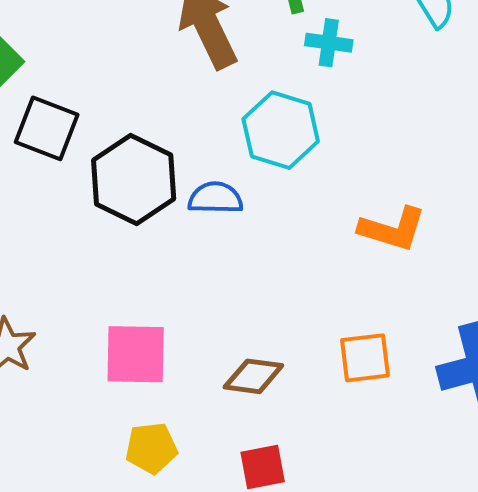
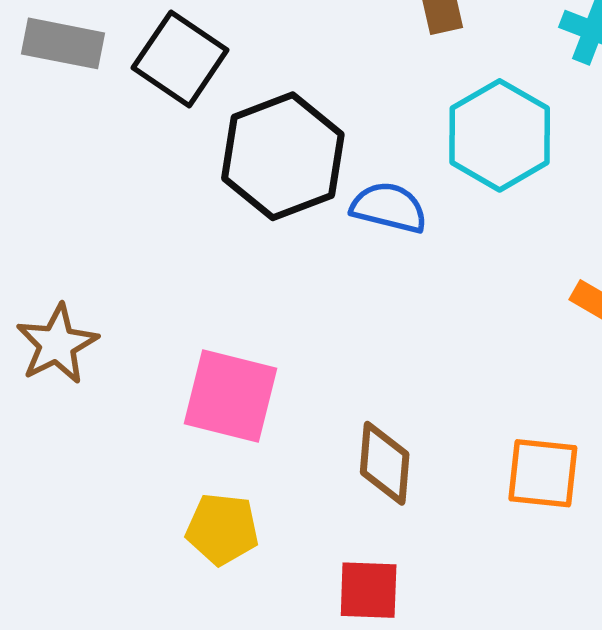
brown diamond: (253, 376) -> (385, 463), turned 74

